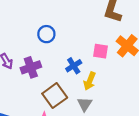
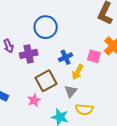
blue circle: (46, 34) -> (46, 27), size x1.5
pink square: (100, 51) -> (94, 56), moved

